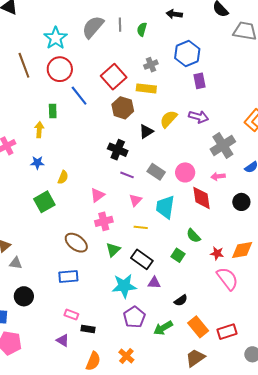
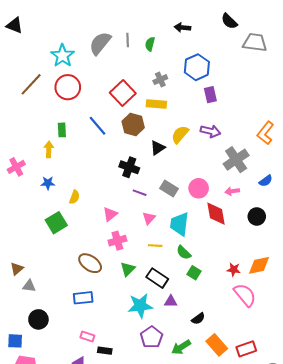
brown line: (24, 65) -> (31, 84), turned 65
blue line: (79, 96) -> (97, 126), moved
green semicircle: (193, 236) -> (184, 253), moved

